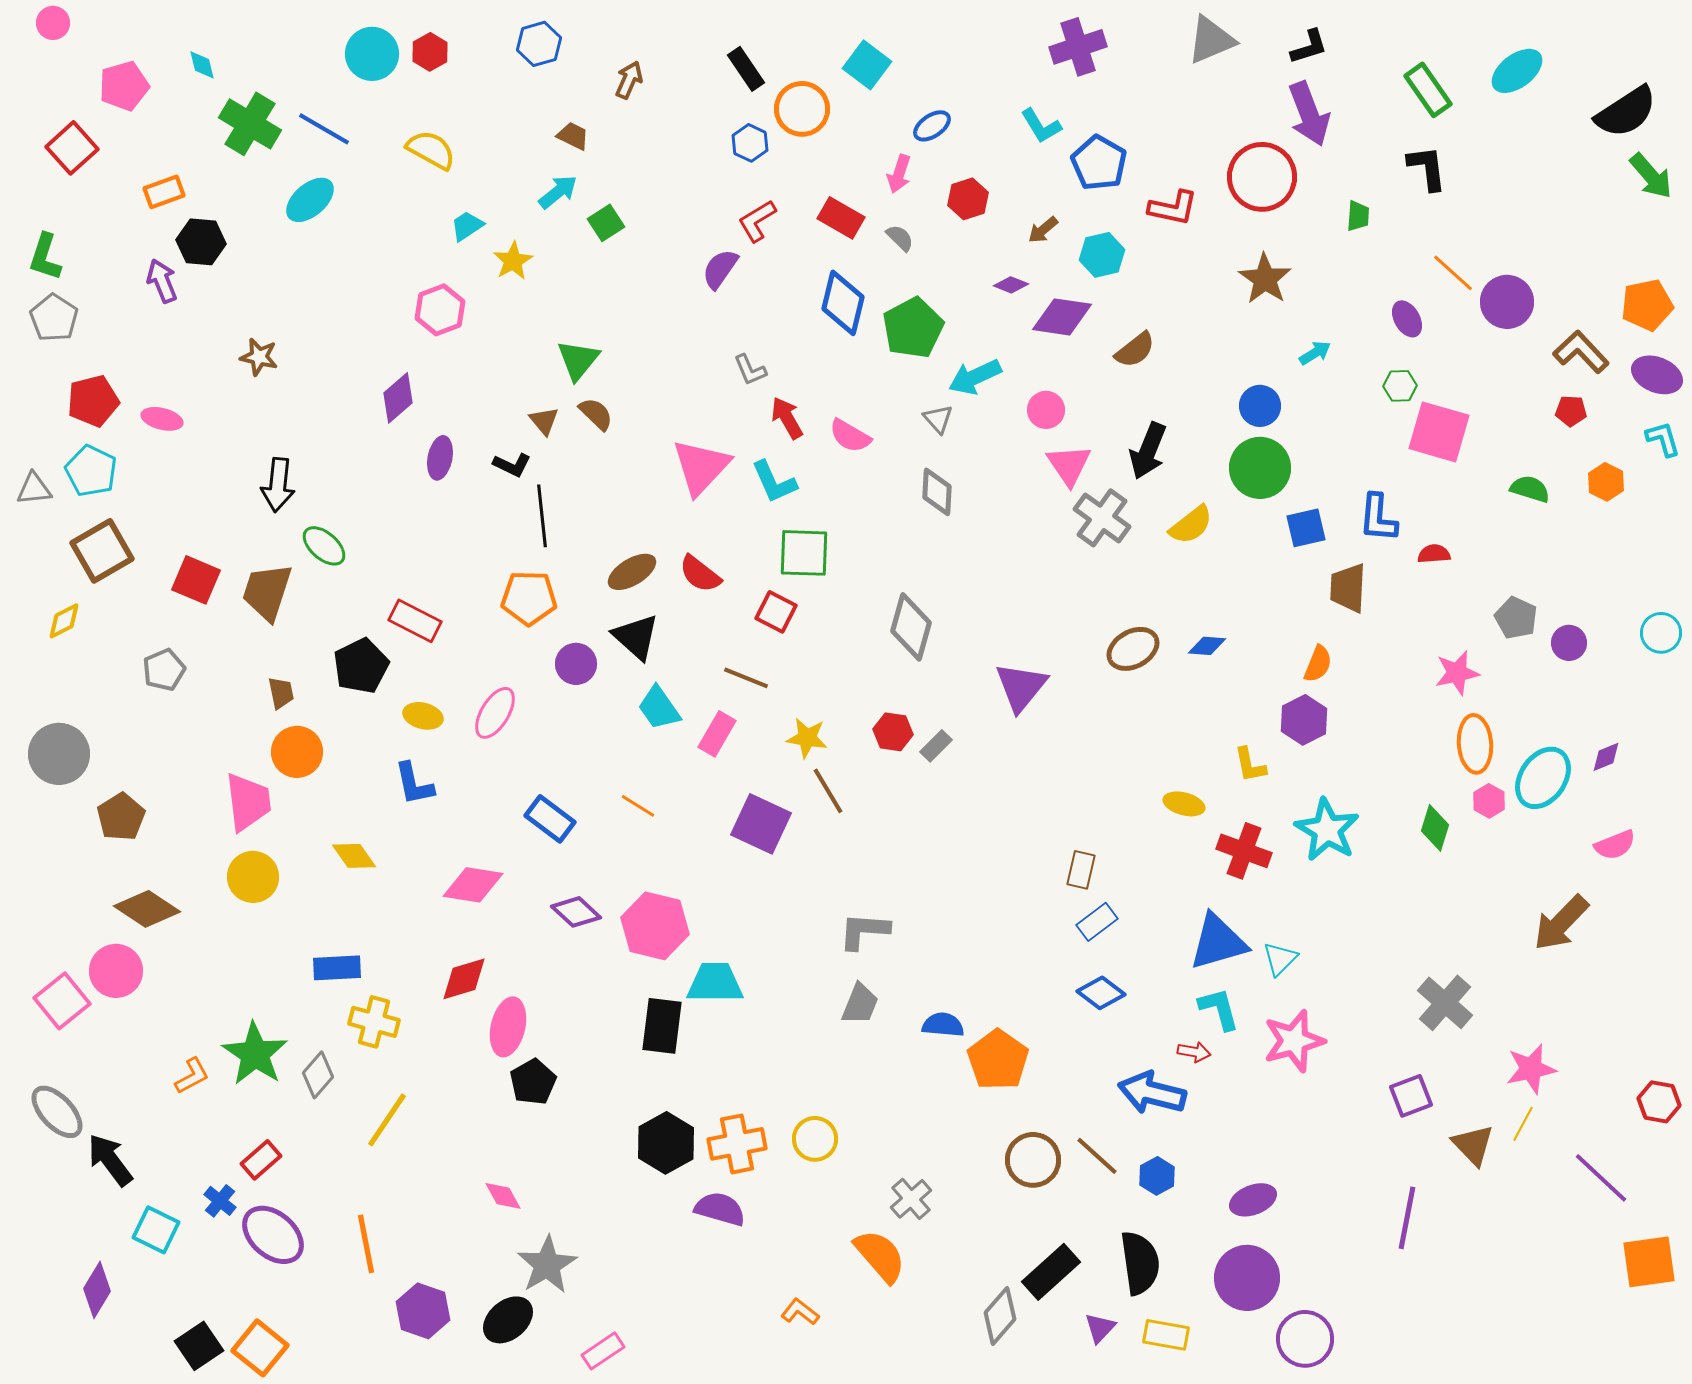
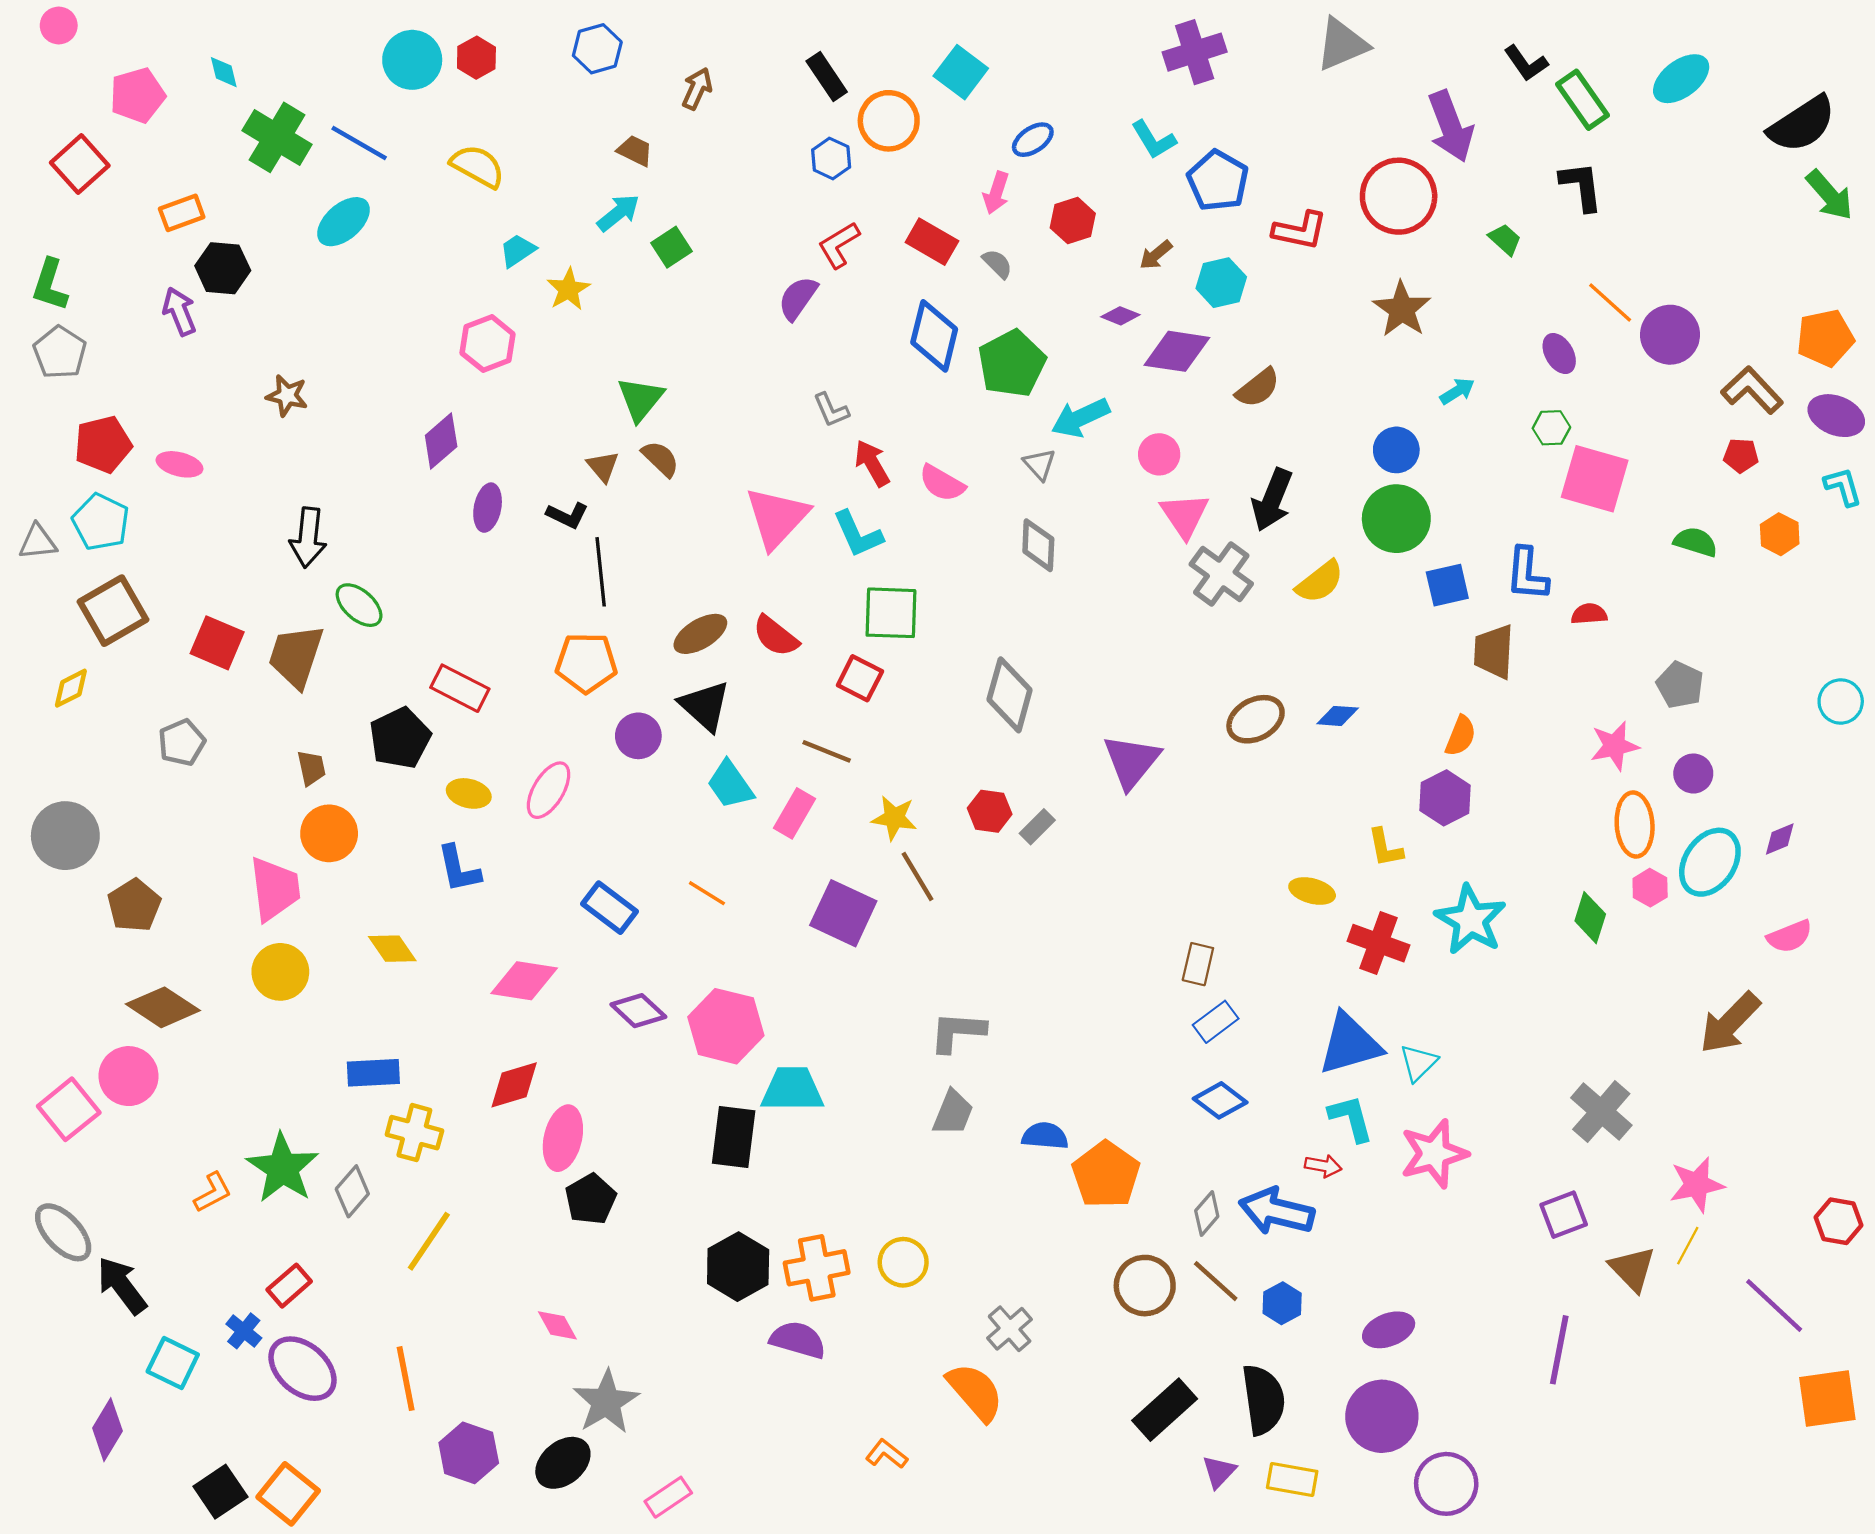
black L-shape: (1309, 47) -> (1526, 63), moved, turned 72
green trapezoid: (1358, 216) -> (1505, 239), turned -52
purple circle: (1569, 643) -> (1693, 774), moved
gray diamond: (1000, 1316) -> (1207, 1213), moved, size x0.7

